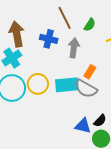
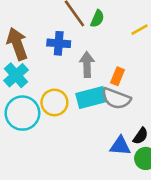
green semicircle: (90, 25) -> (97, 19), moved
gray arrow: (74, 48) -> (87, 65), moved

